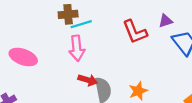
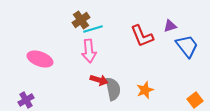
brown cross: (68, 14) -> (81, 20), turned -30

